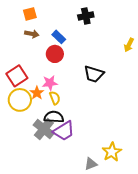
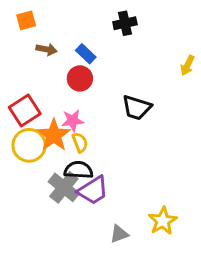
orange square: (30, 14) -> (26, 20), moved
orange star: (37, 93) -> (54, 135), size x1.6
gray triangle: (91, 164) -> (119, 234), moved

